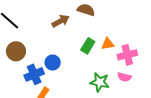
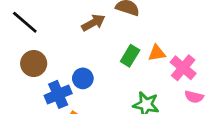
pink cross: (127, 55) -> (183, 68), turned -36
pink semicircle: (124, 77) -> (194, 97), moved

